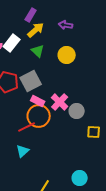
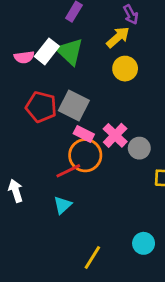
purple arrow: (66, 25) -> (131, 15), moved, turned -128
yellow arrow: (36, 30) -> (118, 37), moved
green triangle: (38, 51) -> (70, 51), moved, size x1.5
gray square: (31, 81) -> (74, 105), turned -35

